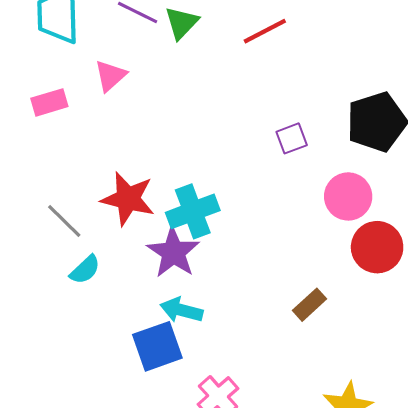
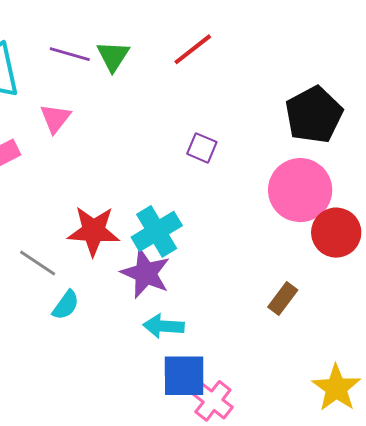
purple square: (292, 138) -> (202, 148), moved, turned -36
pink circle: (348, 196) -> (300, 190), size x1.4
blue square: (157, 346) -> (184, 376), moved, turned 30

